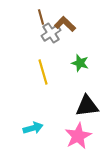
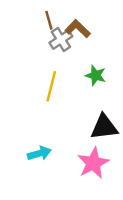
yellow line: (43, 72) -> (51, 86), turned 30

